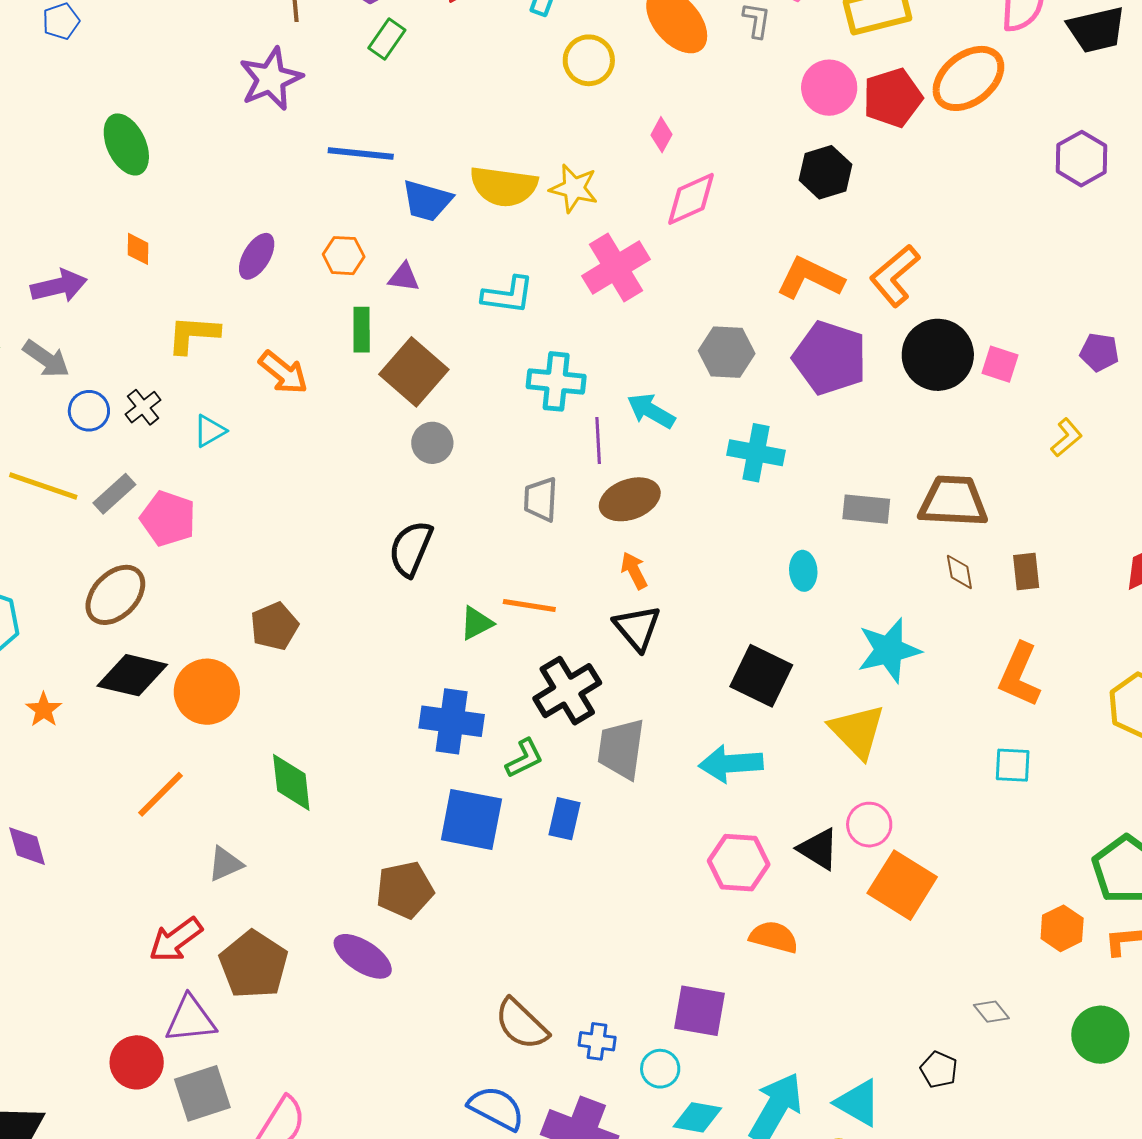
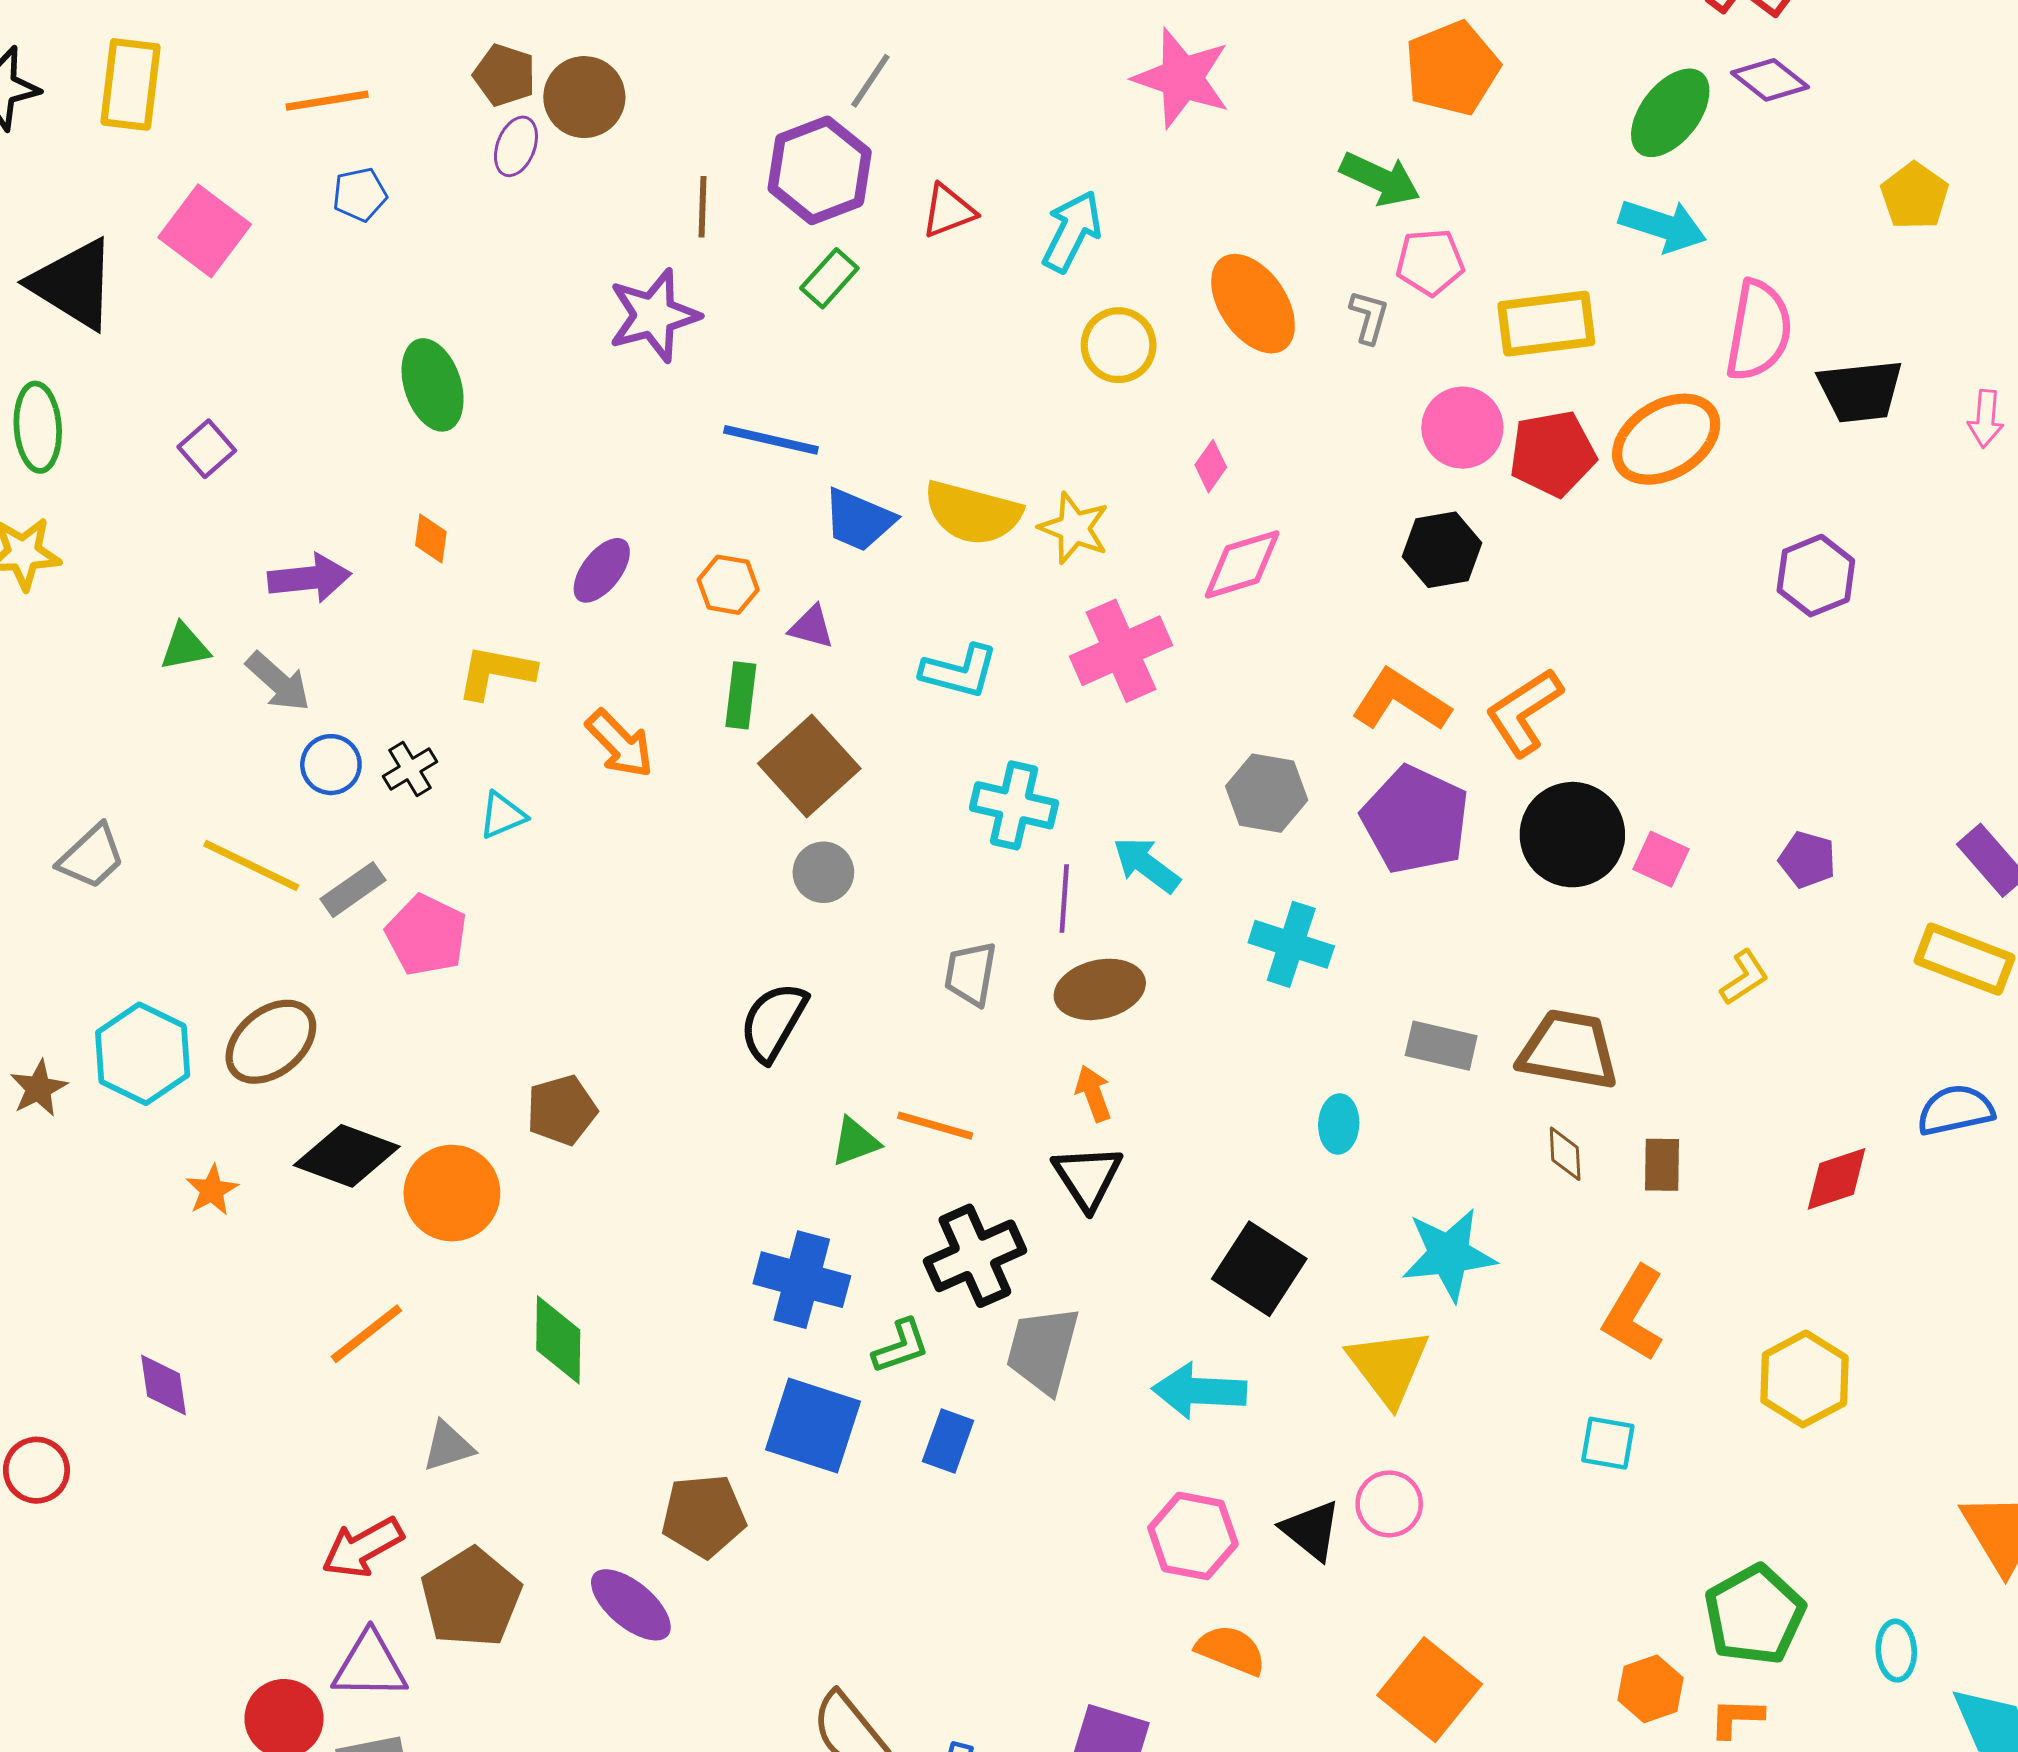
brown ellipse: (115, 595) -> (271, 1042), moved
orange square: (902, 885) -> (1430, 1690), moved

